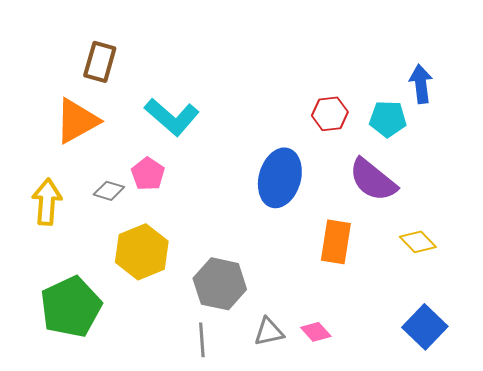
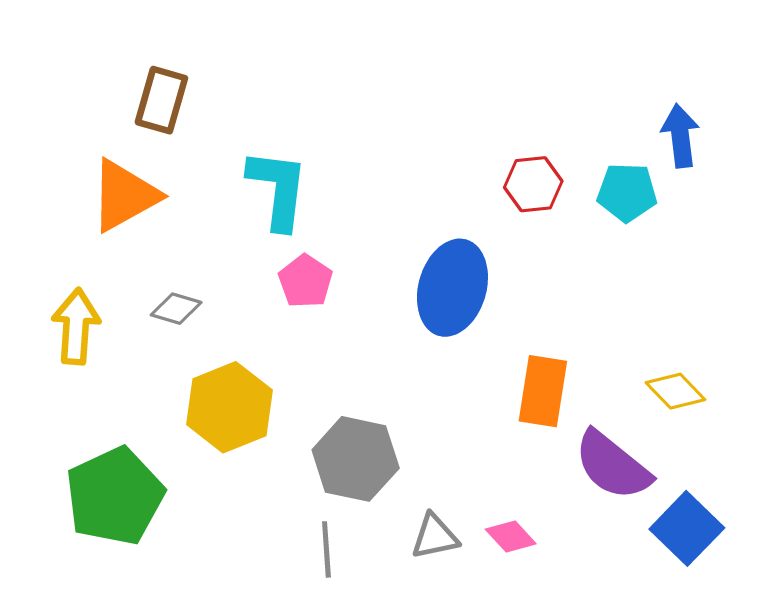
cyan L-shape: (172, 117) -> (278, 189), turned -124
pink pentagon: (148, 174) -> (305, 281), moved
purple semicircle: (373, 180) -> (612, 465), moved

